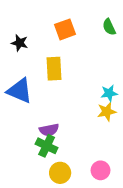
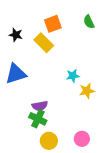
yellow rectangle: (54, 69) -> (44, 43), moved, turned -42
blue triangle: (20, 91) -> (16, 74), turned -40
cyan star: (109, 93) -> (73, 76), moved

